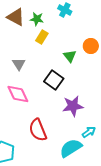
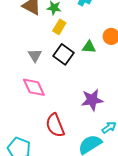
green triangle: (70, 56) -> (89, 47), turned -48
black square: (54, 80) -> (64, 54), moved

